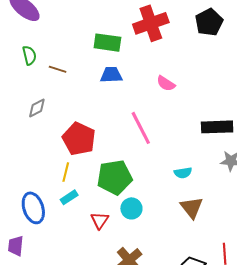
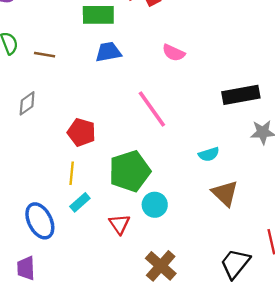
red pentagon: (79, 139) -> (81, 132), size x0.7

